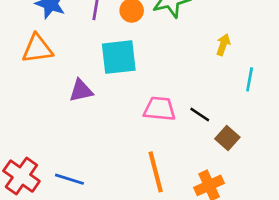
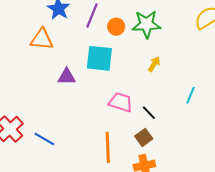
yellow arrow: (223, 45) -> (154, 64), moved
brown square: (227, 138) -> (144, 137), moved

